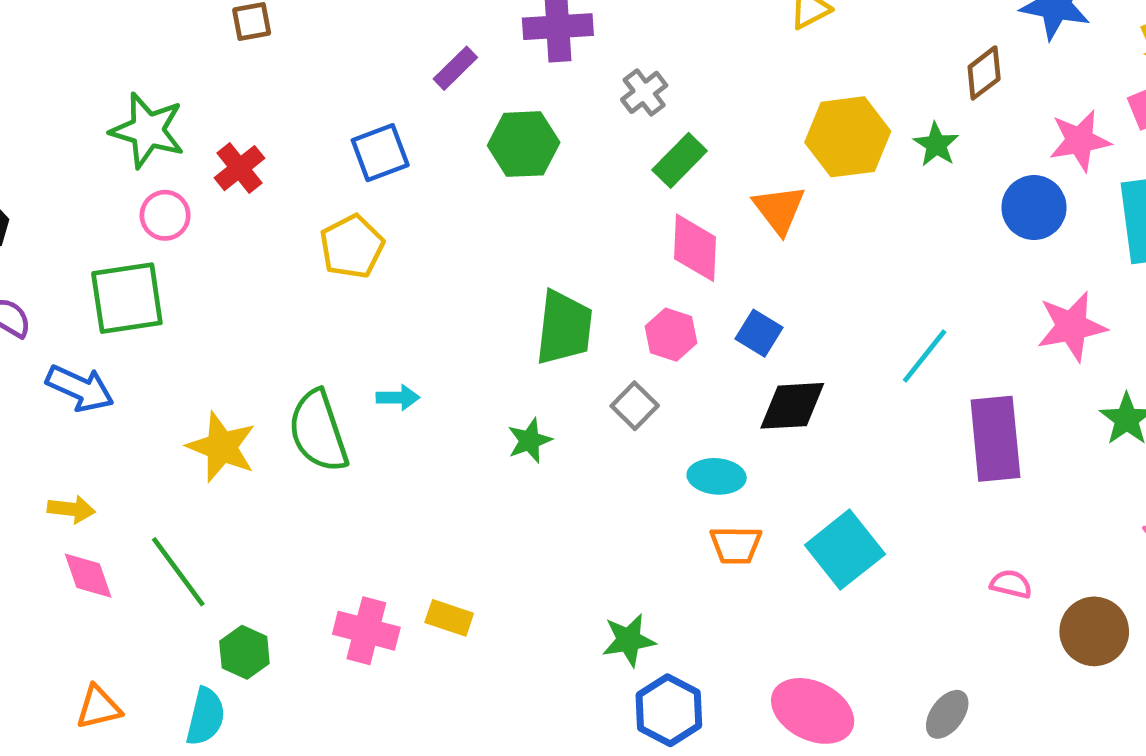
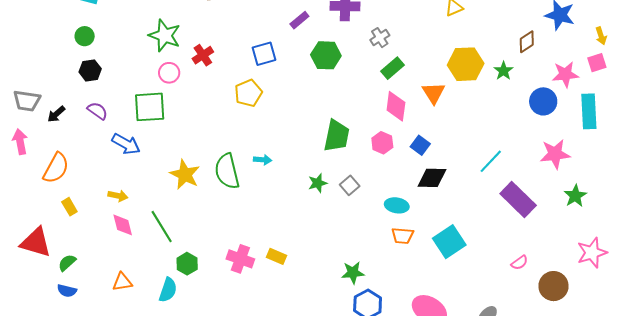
gray square: (635, 406) -> (350, 185), moved
purple rectangle: (995, 439) -> (518, 199), turned -45
pink semicircle: (1011, 584) -> (519, 263), turned 126

